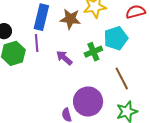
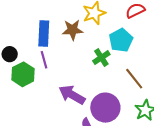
purple arrow: (64, 58) -> (72, 95), moved, size x1.5

